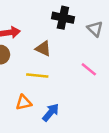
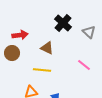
black cross: (63, 18) -> (63, 23), turned 30

